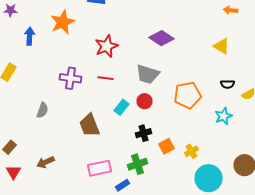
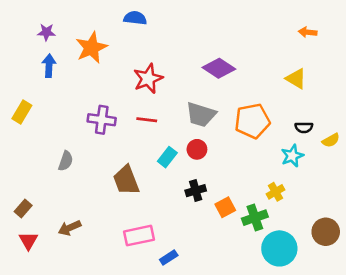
purple star: (10, 10) -> (46, 32), moved
orange pentagon: (188, 95) -> (252, 121), moved
cyan star: (224, 116) -> (292, 156), moved
yellow cross: (192, 151) -> (276, 192), moved
green cross: (138, 164) -> (255, 218), moved

